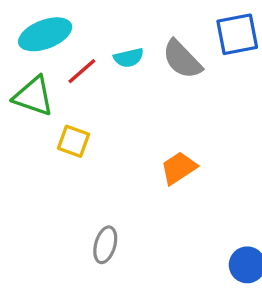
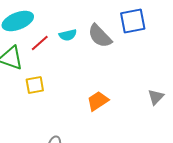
yellow square: (74, 141) -> (35, 85), turned -30

